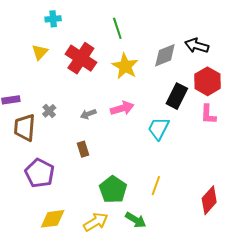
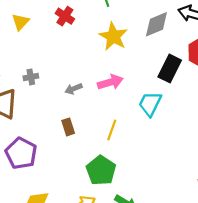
red cross: (81, 58) -> (65, 16), moved, size x0.6
gray cross: (49, 111) -> (31, 77), moved, turned 32
yellow line: (156, 186) -> (112, 130), moved

